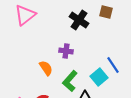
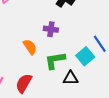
green L-shape: (70, 81) -> (55, 60), turned 40

